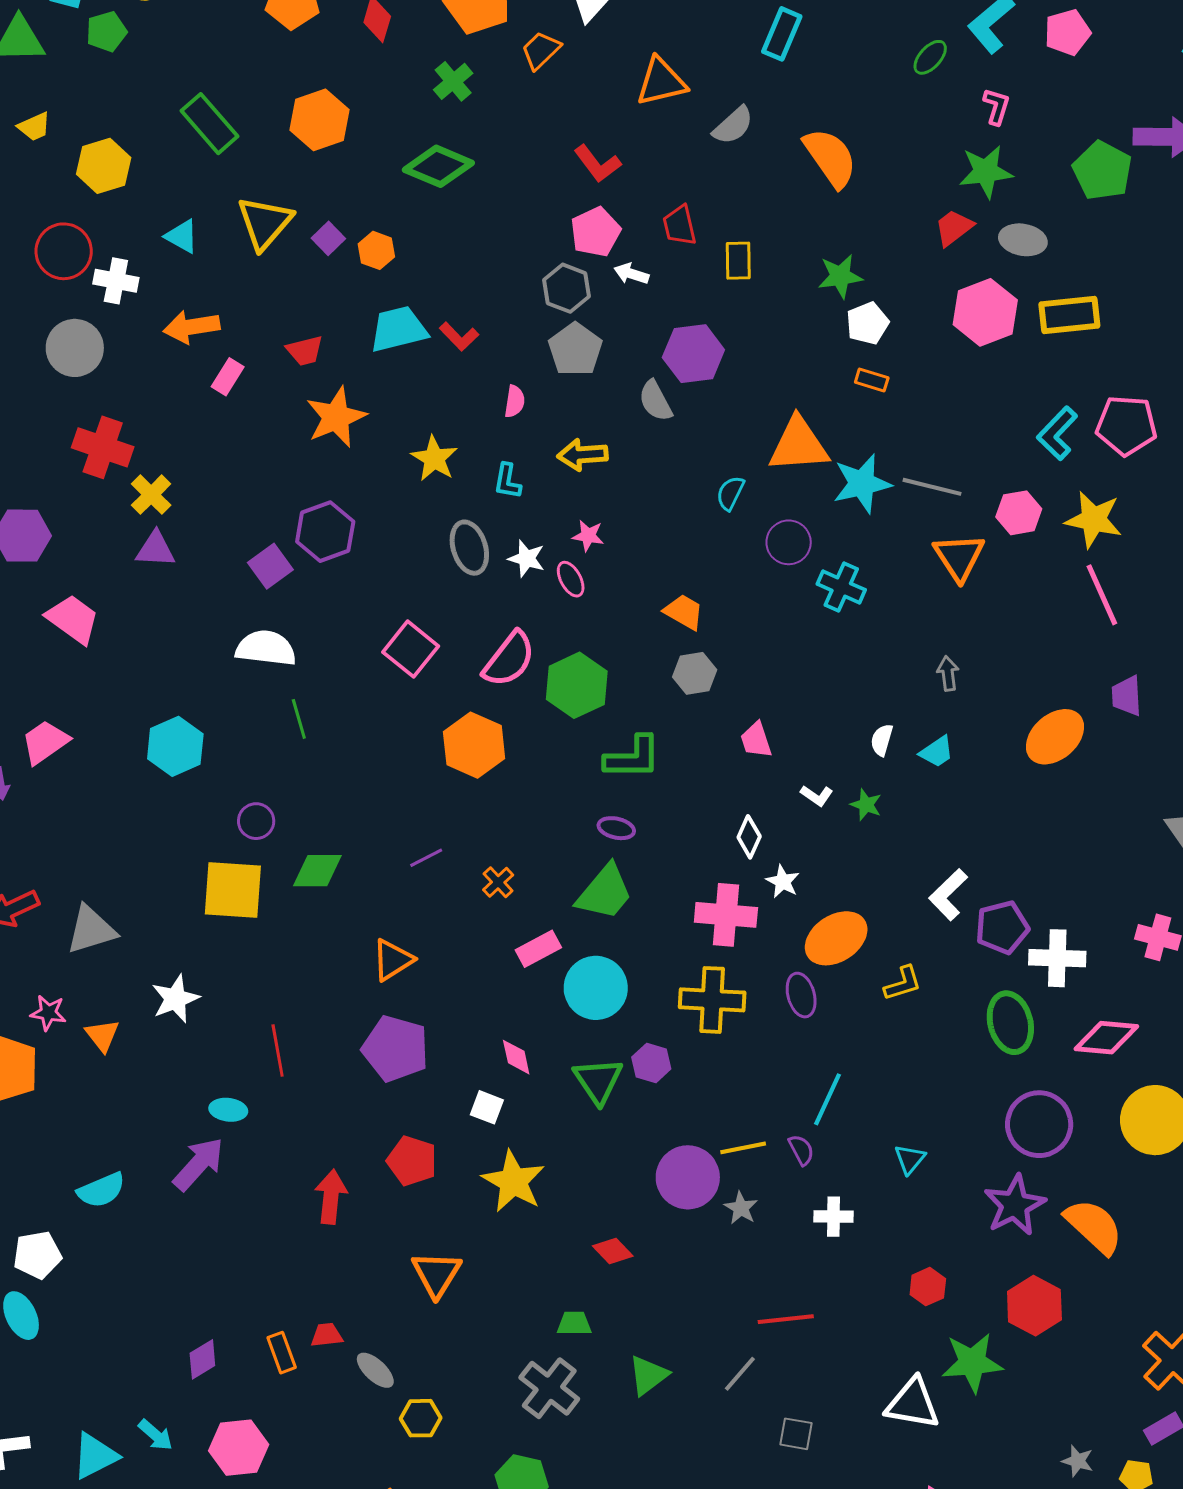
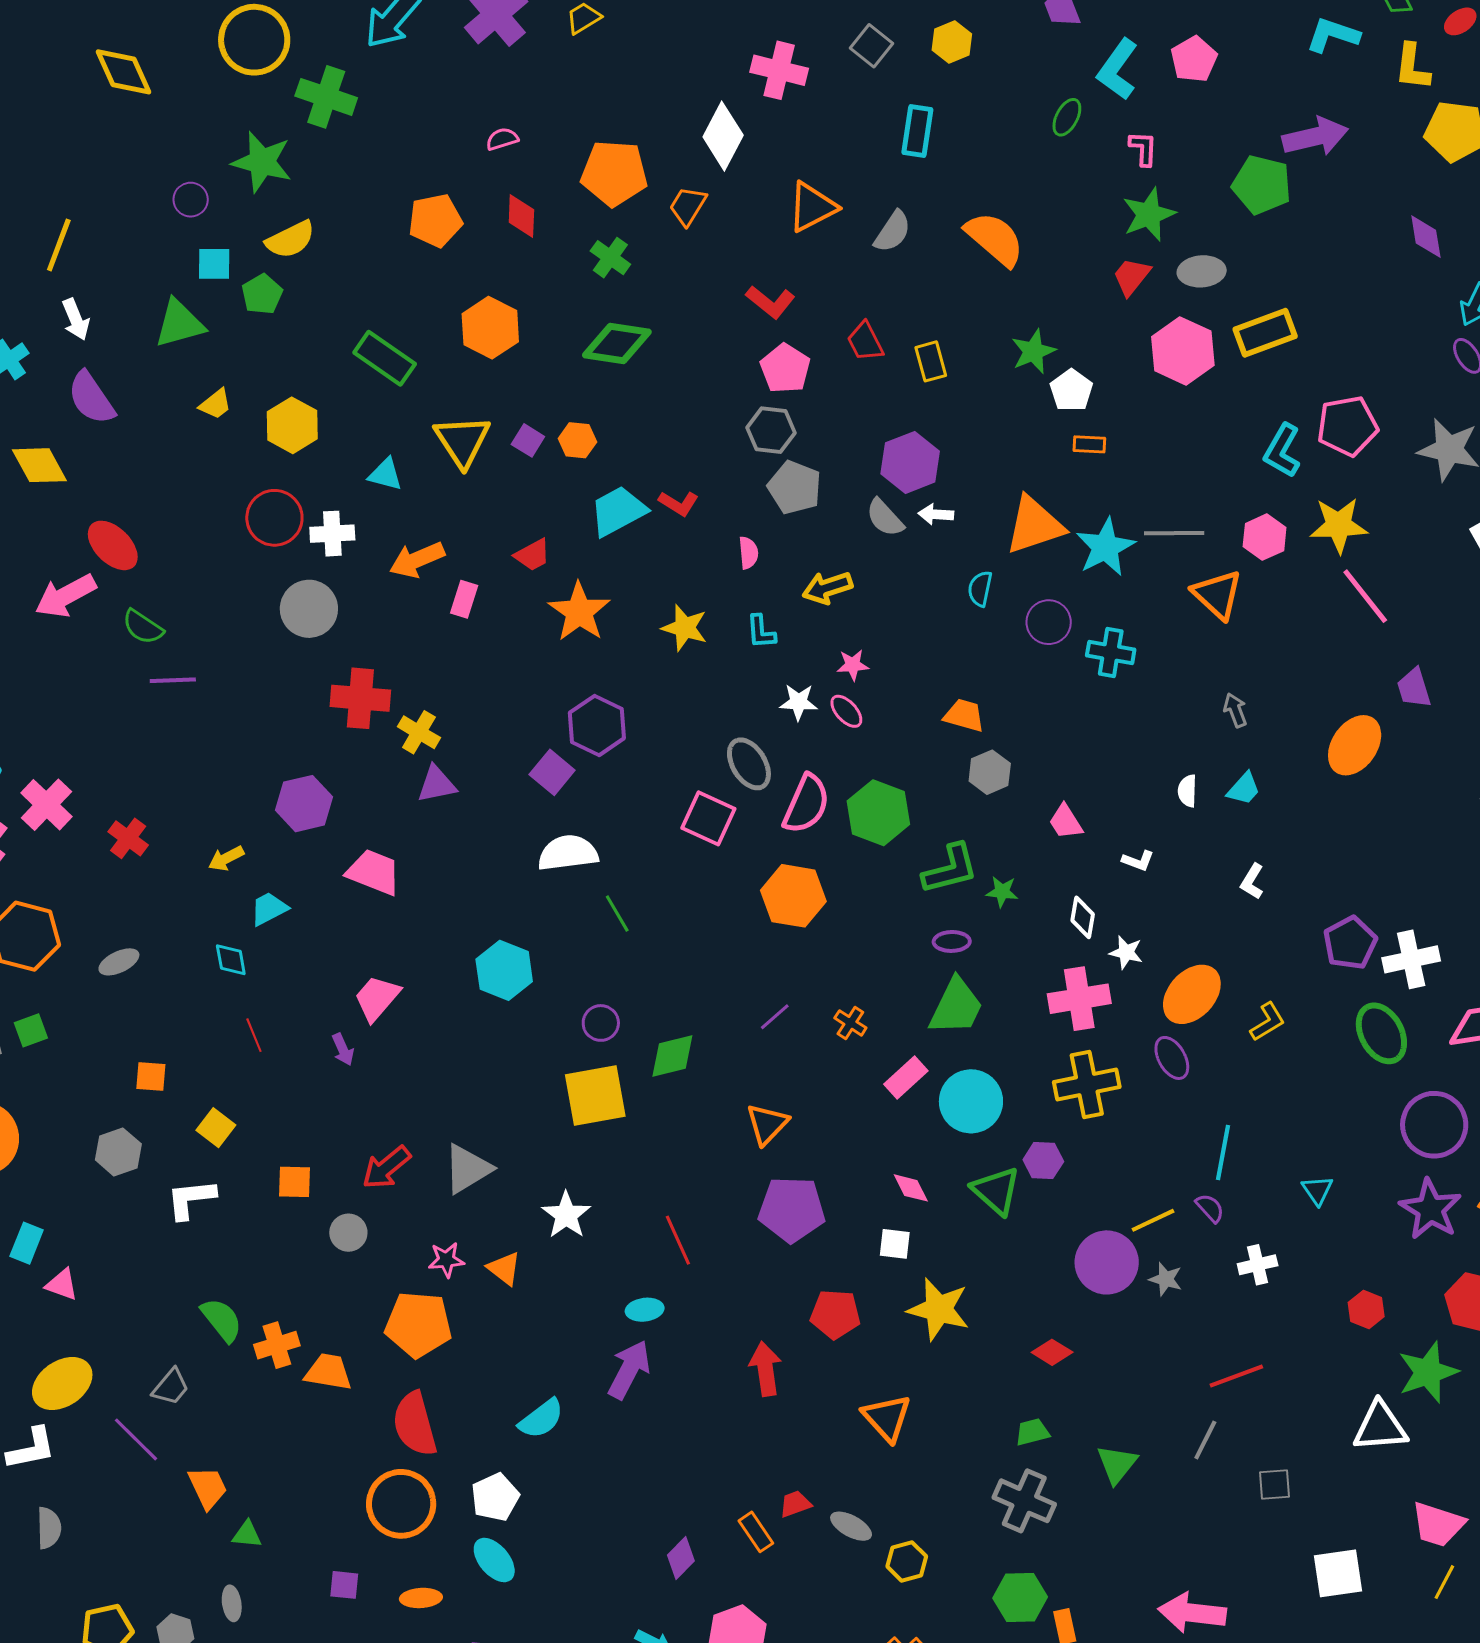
white arrow: (631, 274) -> (936, 514), moved
gray ellipse: (469, 548) -> (749, 764), moved
green star: (866, 805) -> (1002, 892), moved
white L-shape: (948, 895) -> (1252, 881), moved, size x0.7

